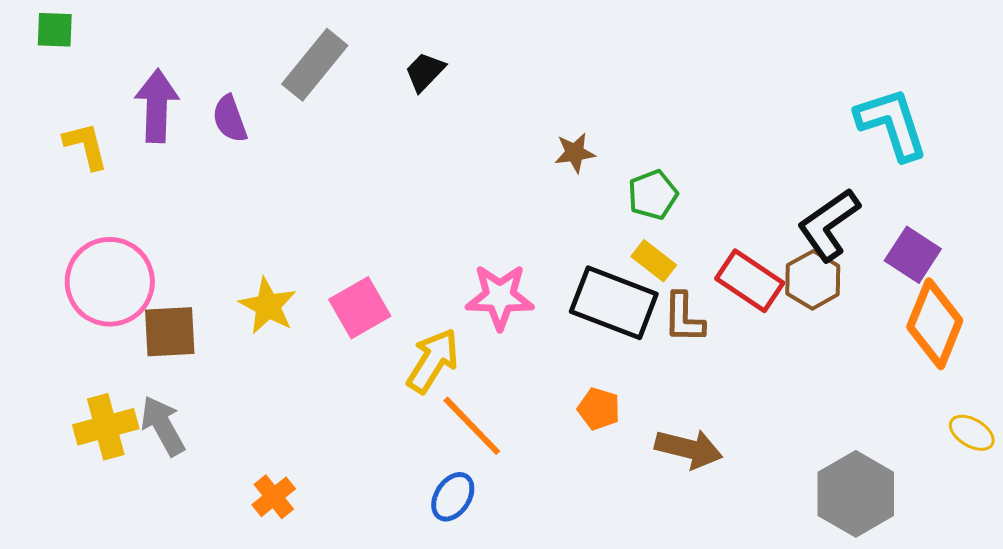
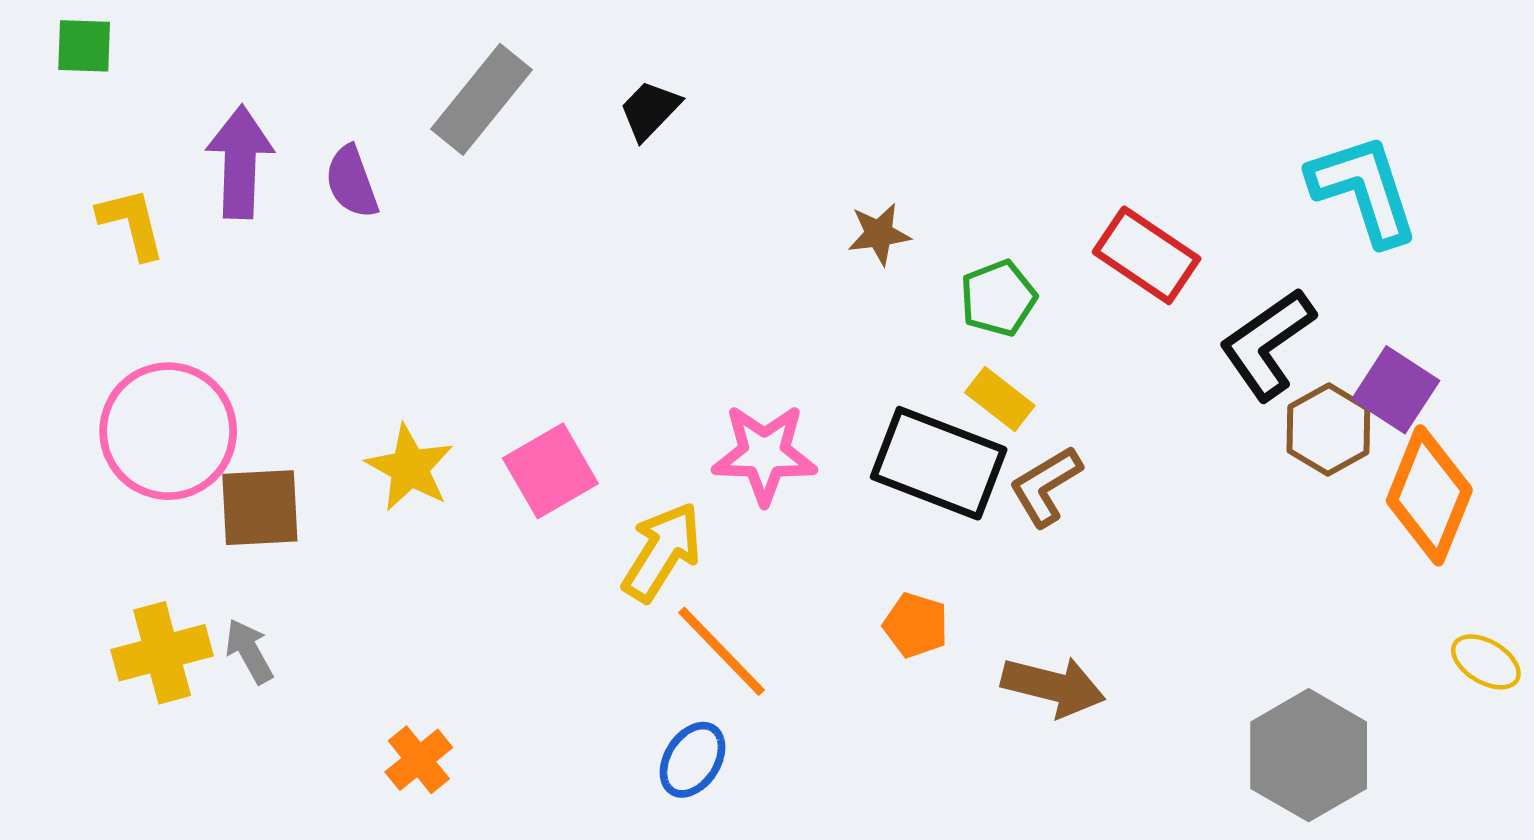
brown hexagon: (813, 280) -> (1328, 430), moved
red rectangle: (750, 281) -> (1147, 255), moved
brown L-shape: (684, 318) -> (1046, 486), turned 58
gray arrow: (163, 426) -> (249, 651), size x0.7

